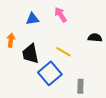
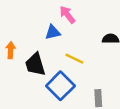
blue triangle: (32, 19) -> (53, 32), moved

